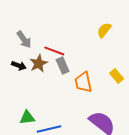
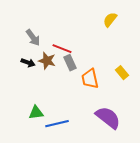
yellow semicircle: (104, 30) -> (110, 20), moved
brown star: (39, 63) -> (47, 61), turned -30

